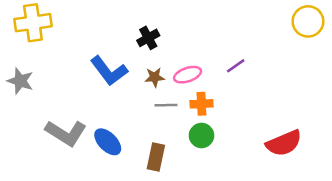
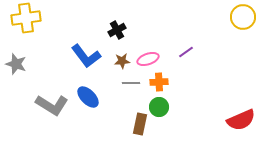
blue ellipse: (108, 142) -> (88, 97), moved
red semicircle: (284, 143) -> (241, 120), moved
brown rectangle: (156, 157) -> (140, 124), moved

